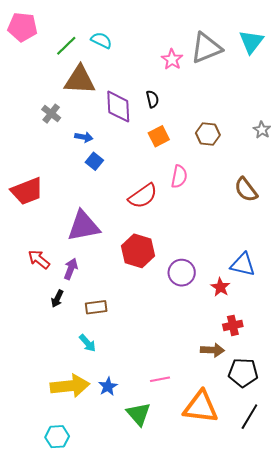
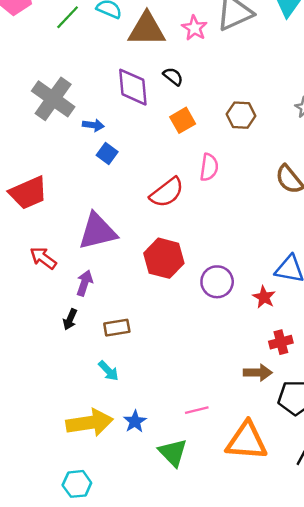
brown triangle: (80, 80) -> (147, 29), moved
black semicircle: (152, 99) -> (173, 76), turned -36
gray cross: (51, 114) -> (53, 99), size x1.8
red arrow: (39, 259) -> (43, 258), moved

